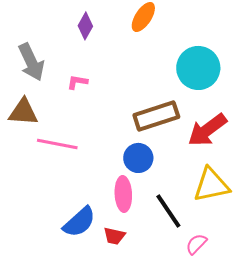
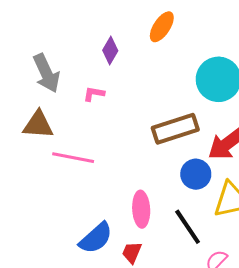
purple diamond: (85, 26) -> (110, 50), moved
blue circle: (138, 158) -> (196, 174), moved
red trapezoid: (114, 236) -> (132, 252), turned 100

